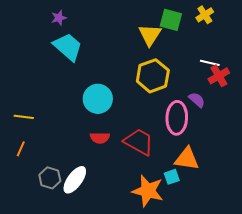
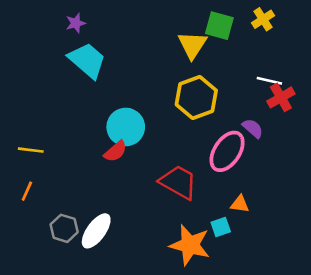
pink ellipse: (177, 118) -> (227, 151), turned 32
red semicircle: (100, 138) -> (115, 151), moved, turned -42
orange triangle: (187, 159) -> (240, 204), size x0.6

